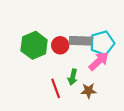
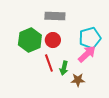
gray rectangle: (81, 41) -> (55, 16), moved
red line: (56, 88) -> (49, 63), moved

